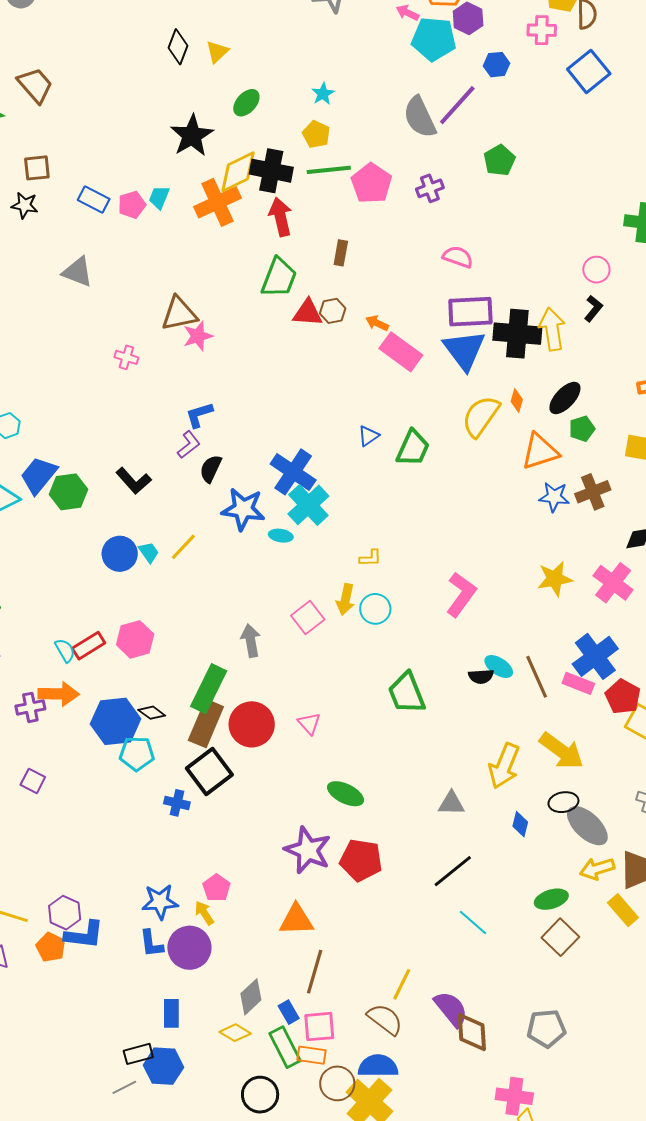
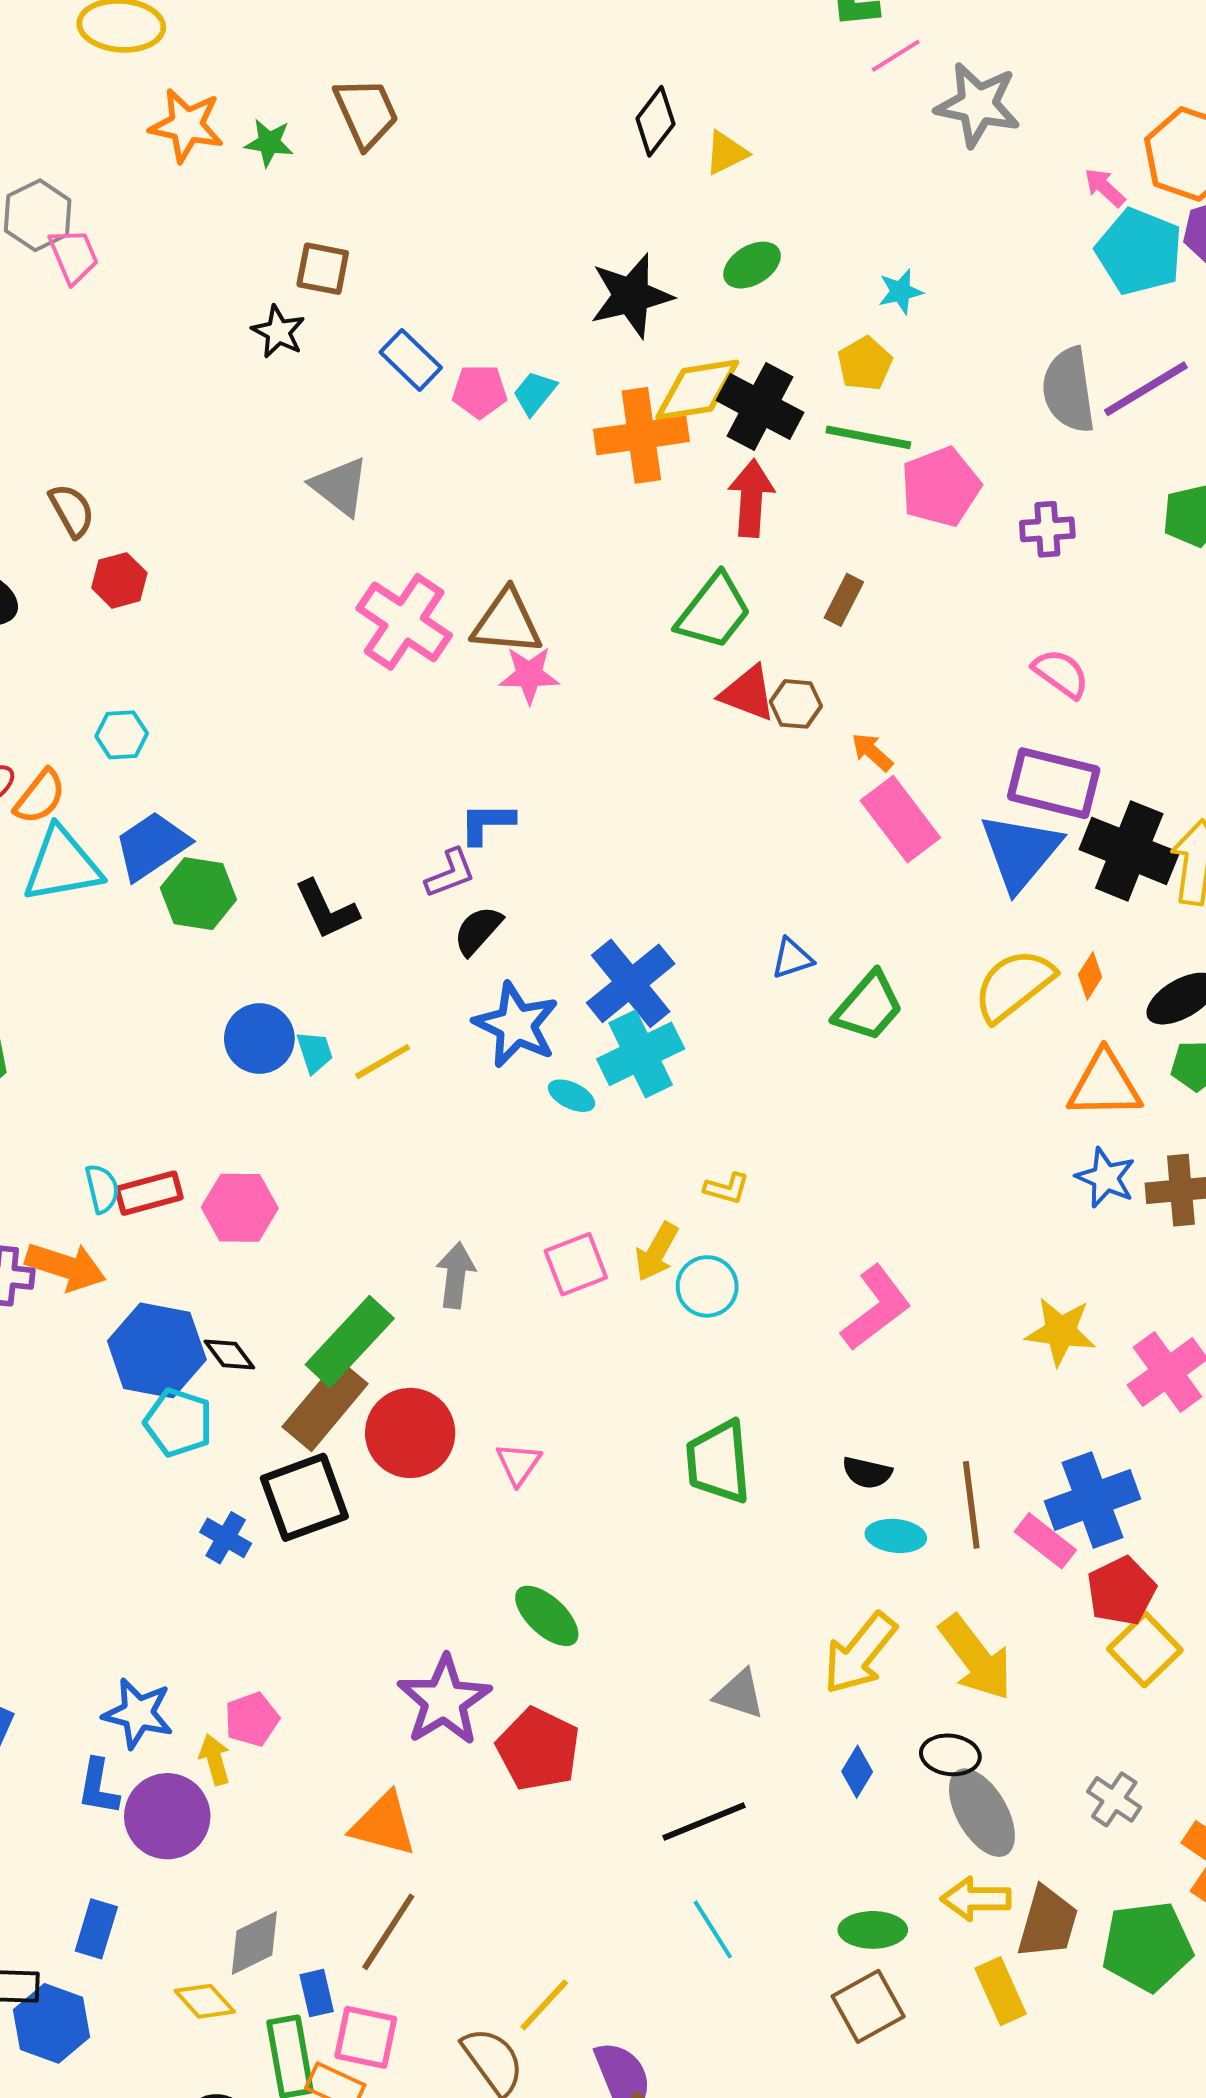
pink cross: (126, 357) -> (404, 622), moved, size x2.0
cyan ellipse: (499, 666) -> (896, 1536), moved, turned -44

